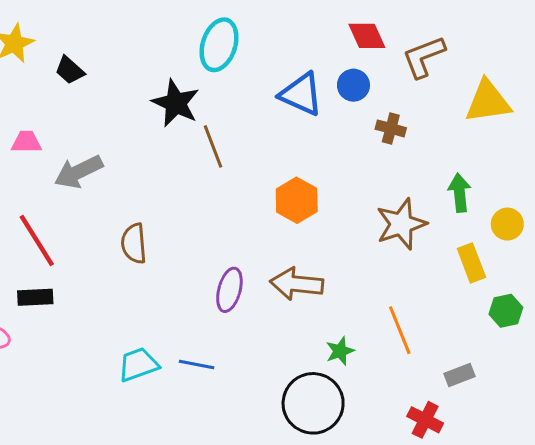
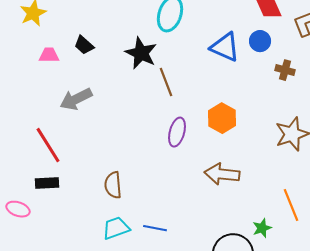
black trapezoid: (70, 70) -> (84, 45), moved
pink trapezoid: (26, 142) -> (49, 55), moved
brown semicircle: (134, 244) -> (113, 185), moved
purple ellipse: (229, 290) -> (177, 132), moved
green star: (340, 351) -> (262, 228), moved

